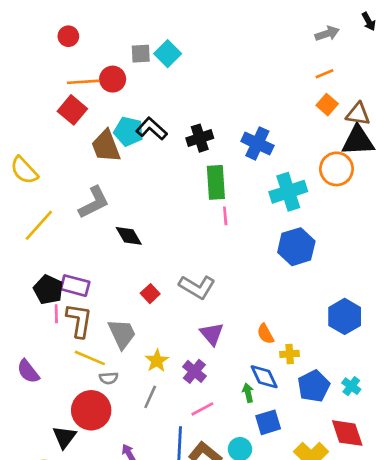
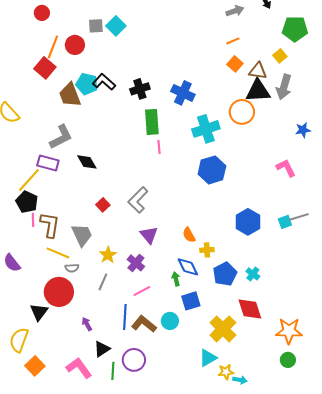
orange line: (83, 82) -> (53, 47), turned -65
yellow line: (39, 225) -> (29, 180), moved
purple rectangle: (75, 286) -> (48, 163), moved
gray L-shape: (197, 287) -> (138, 200), turned 104

